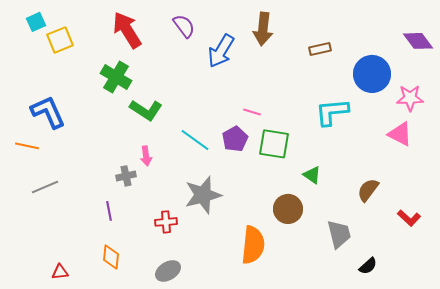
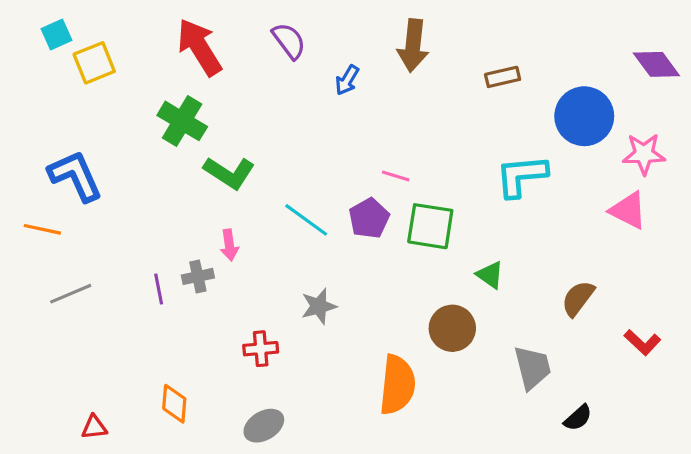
blue arrow: (221, 51) -> (347, 80), size x0.6
gray star: (203, 195) -> (319, 306), size x0.6
purple line: (109, 211) -> (159, 289), moved

